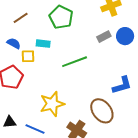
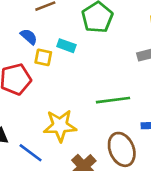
green line: (75, 62) -> (113, 100), moved

